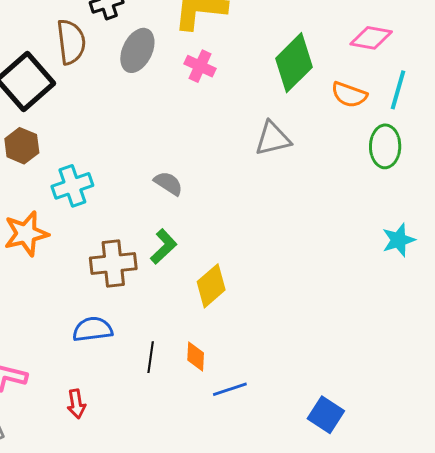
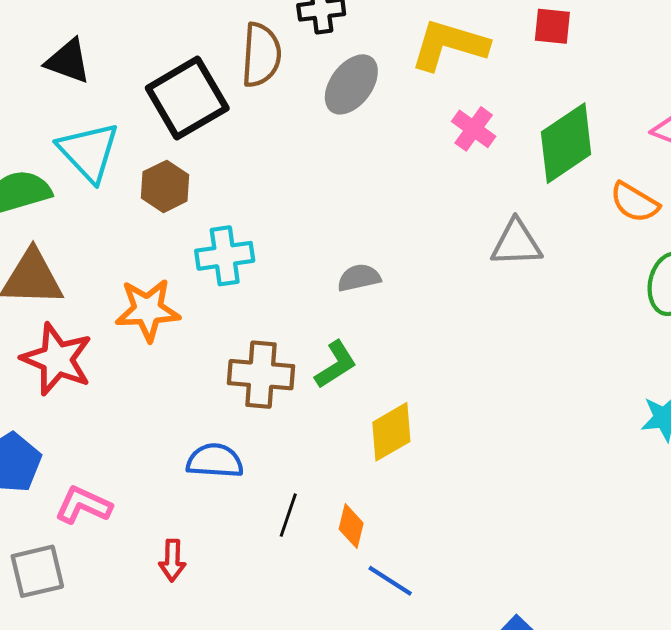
pink cross: (200, 66) -> (474, 129), moved
gray semicircle: (168, 183) -> (359, 278), turned -56
blue line: (230, 389) -> (390, 581), turned 40

